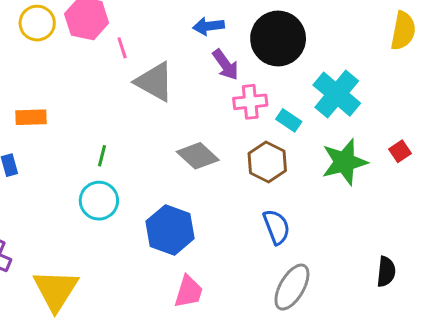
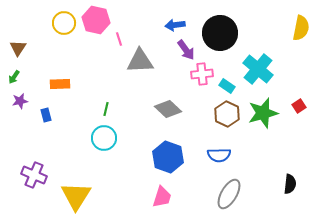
gray triangle: (155, 82) -> (140, 61), turned -32
brown hexagon: (267, 162) -> (227, 114), moved
blue semicircle: (276, 227) -> (219, 155), turned 110
blue hexagon: (170, 230) -> (168, 157), moved

